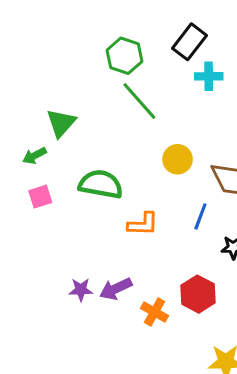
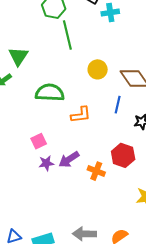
green line: (139, 101) -> (67, 35), turned 36
pink square: (40, 197) -> (39, 141), moved

